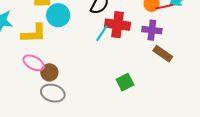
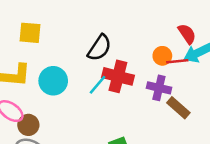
cyan circle: (58, 15) -> (53, 81), moved
brown rectangle: (163, 54) -> (178, 108), moved

